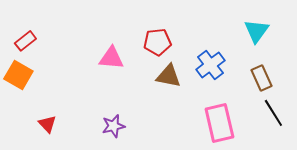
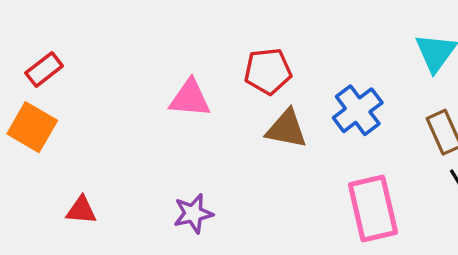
red triangle: (47, 124) -> (81, 210), turned -42

